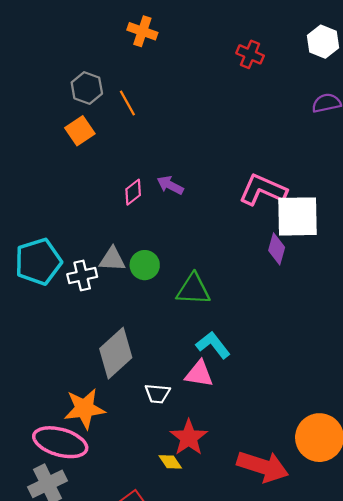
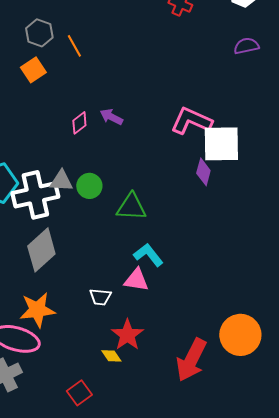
white cross: (82, 276) -> (35, 195), size x1.8
gray diamond: (116, 353) -> (41, 250), moved
red arrow: (263, 467) -> (191, 360), turned 99

